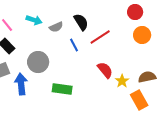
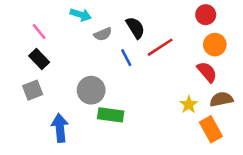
cyan arrow: (34, 20) -> (81, 15), moved
gray circle: (38, 62) -> (91, 90), moved
red semicircle: (105, 70) -> (207, 72), moved
blue arrow: (21, 84) -> (60, 128), moved

